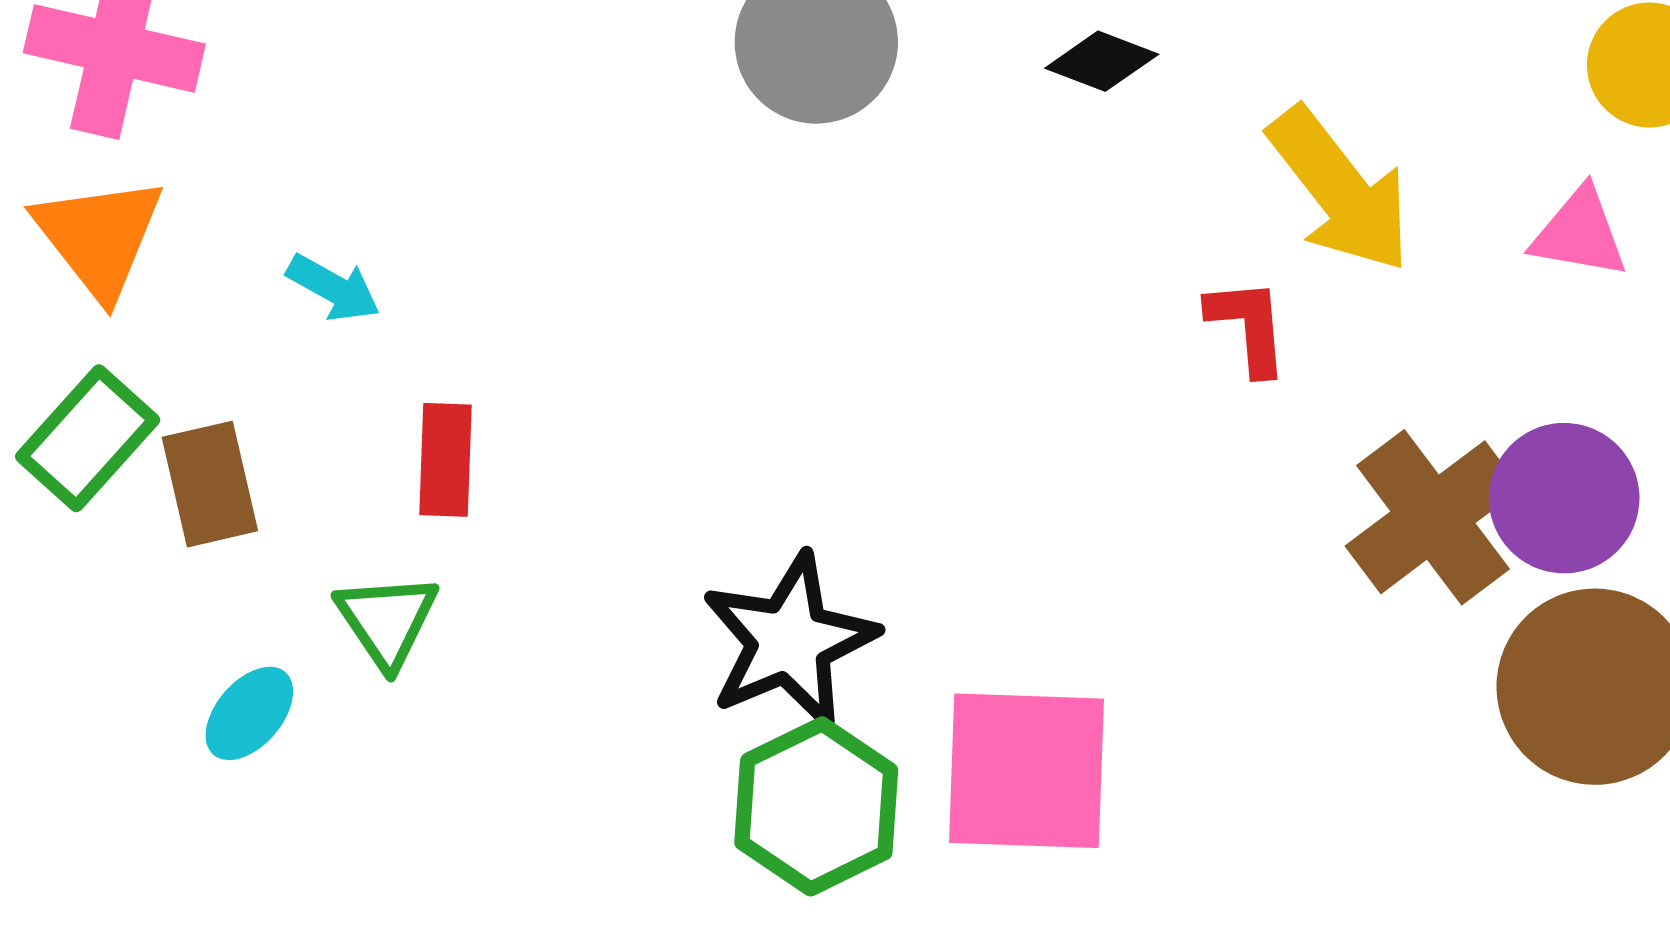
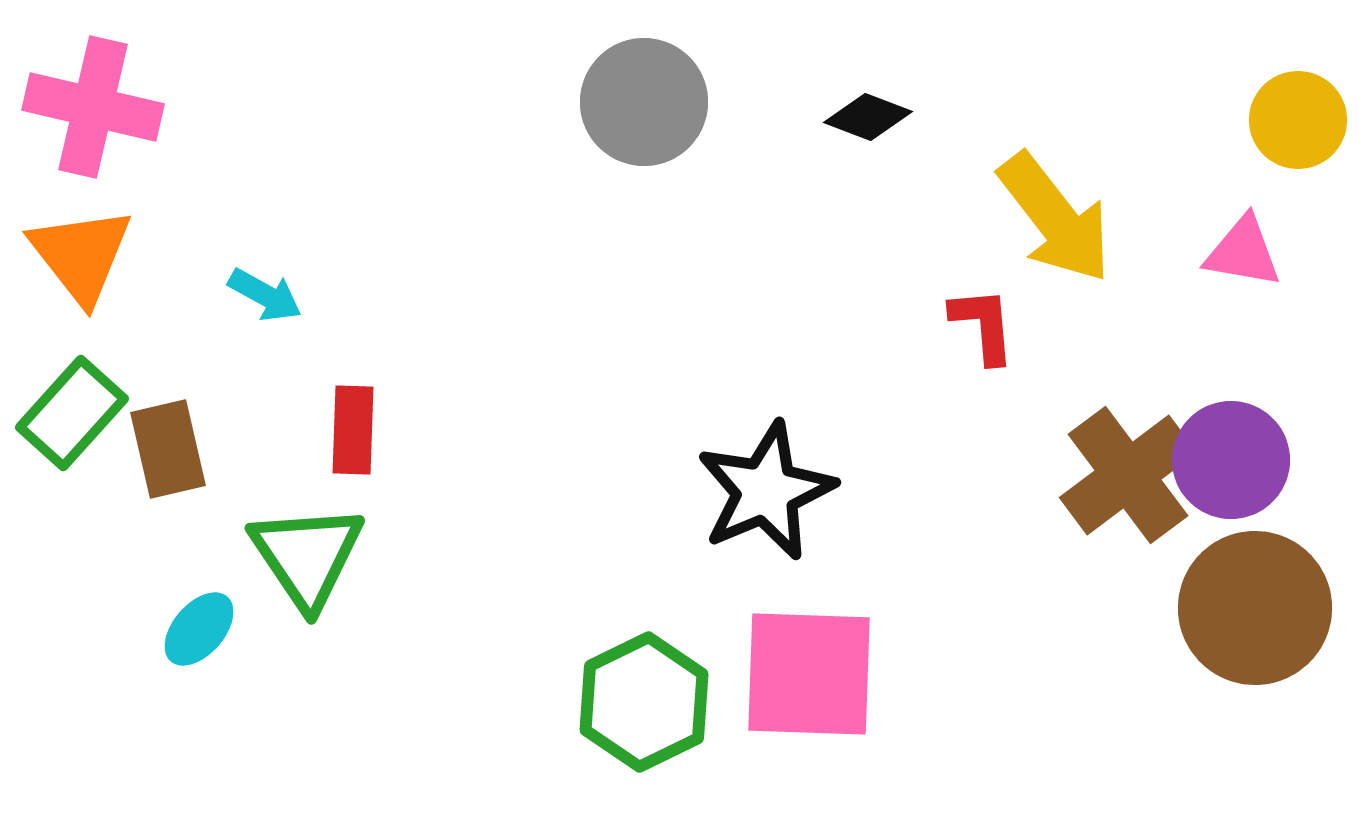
green triangle: (387, 620) -> (307, 556), size x1.4
black star: (790, 641) -> (766, 491), moved

